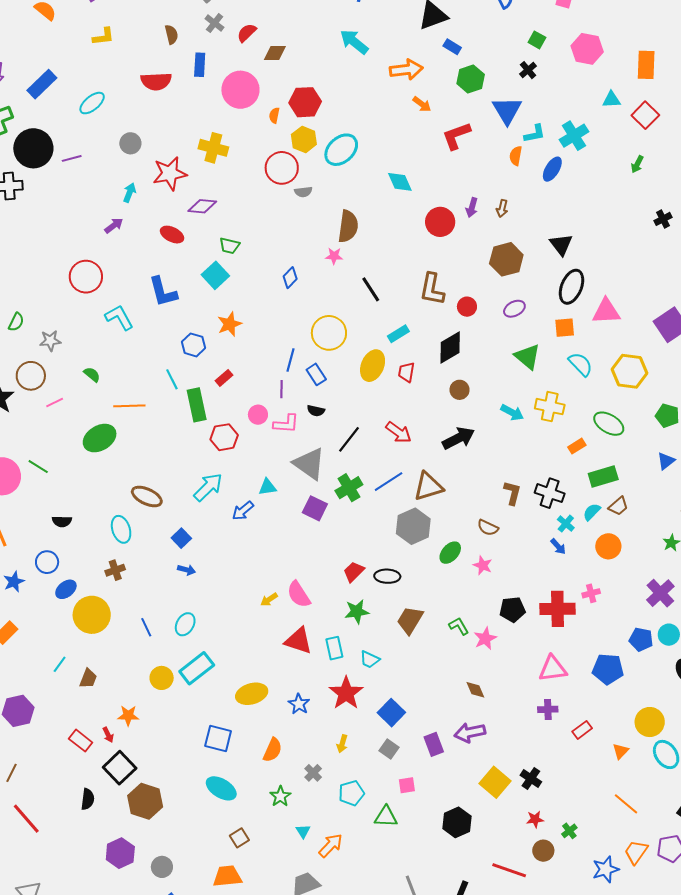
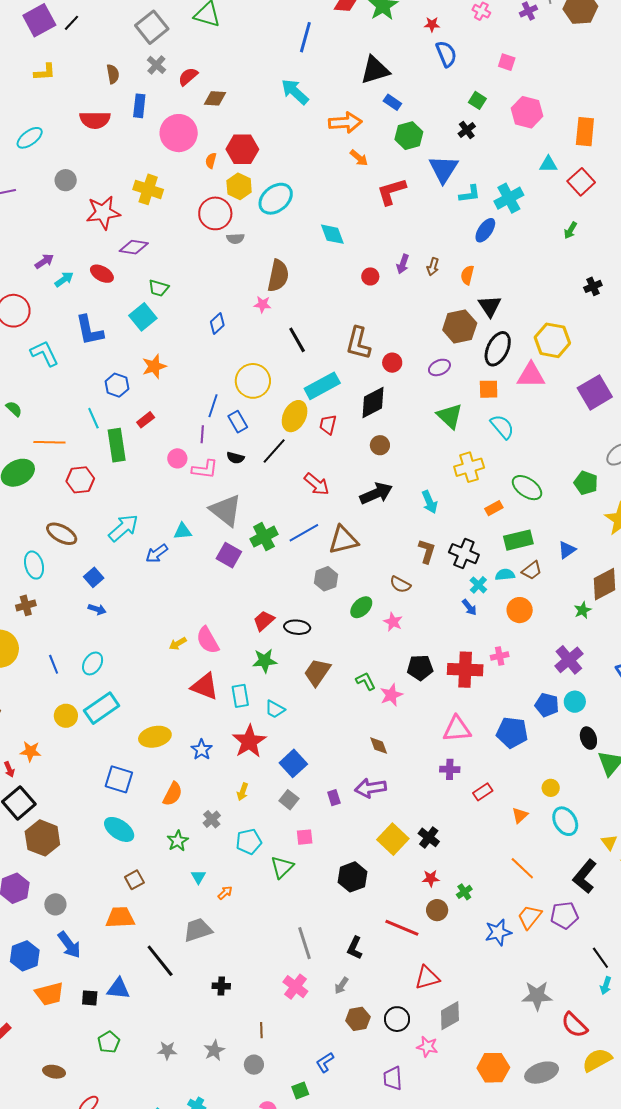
orange semicircle: (516, 156) -> (467, 275), moved
cyan arrow: (129, 193) -> (64, 279), moved, turned 30
red circle: (440, 222) -> (370, 276), size x0.6
brown hexagon: (506, 259) -> (460, 326), moved
cyan rectangle: (398, 334) -> (322, 386), size x1.6
yellow hexagon: (629, 371) -> (552, 340), moved
yellow cross: (550, 407) -> (469, 467), turned -32
cyan arrow: (512, 413) -> (430, 502), moved, turned 35
red hexagon: (224, 437) -> (80, 480), moved
black line: (349, 439) -> (274, 451), moved
blue triangle: (666, 461) -> (567, 550), moved
cyan semicircle: (592, 512) -> (505, 575), turned 36
gray hexagon: (413, 526) -> (326, 579), size x0.7
yellow circle: (650, 722) -> (551, 788), size x0.6
purple rectangle: (434, 744) -> (334, 798), size x0.7
green triangle: (386, 817) -> (282, 867), turned -50
orange arrow: (331, 845) -> (225, 893), size x0.6

